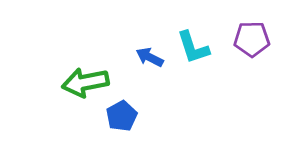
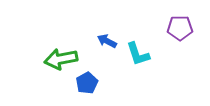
cyan L-shape: (193, 47) -> (138, 54), moved

